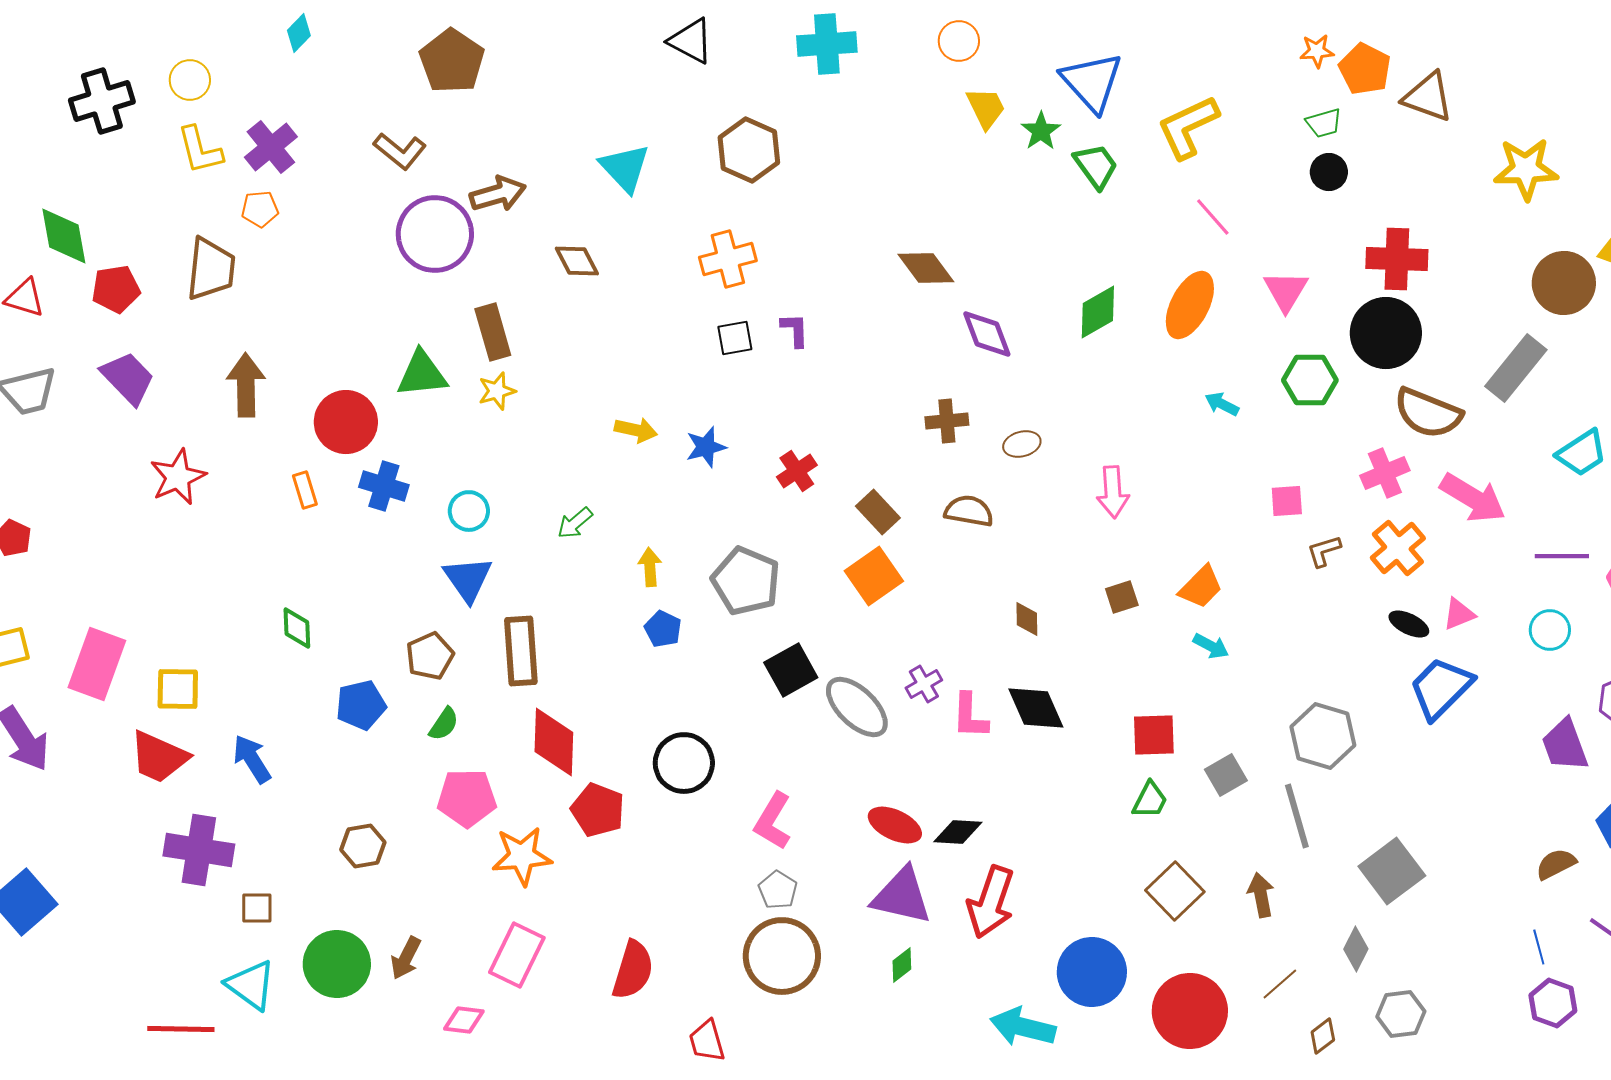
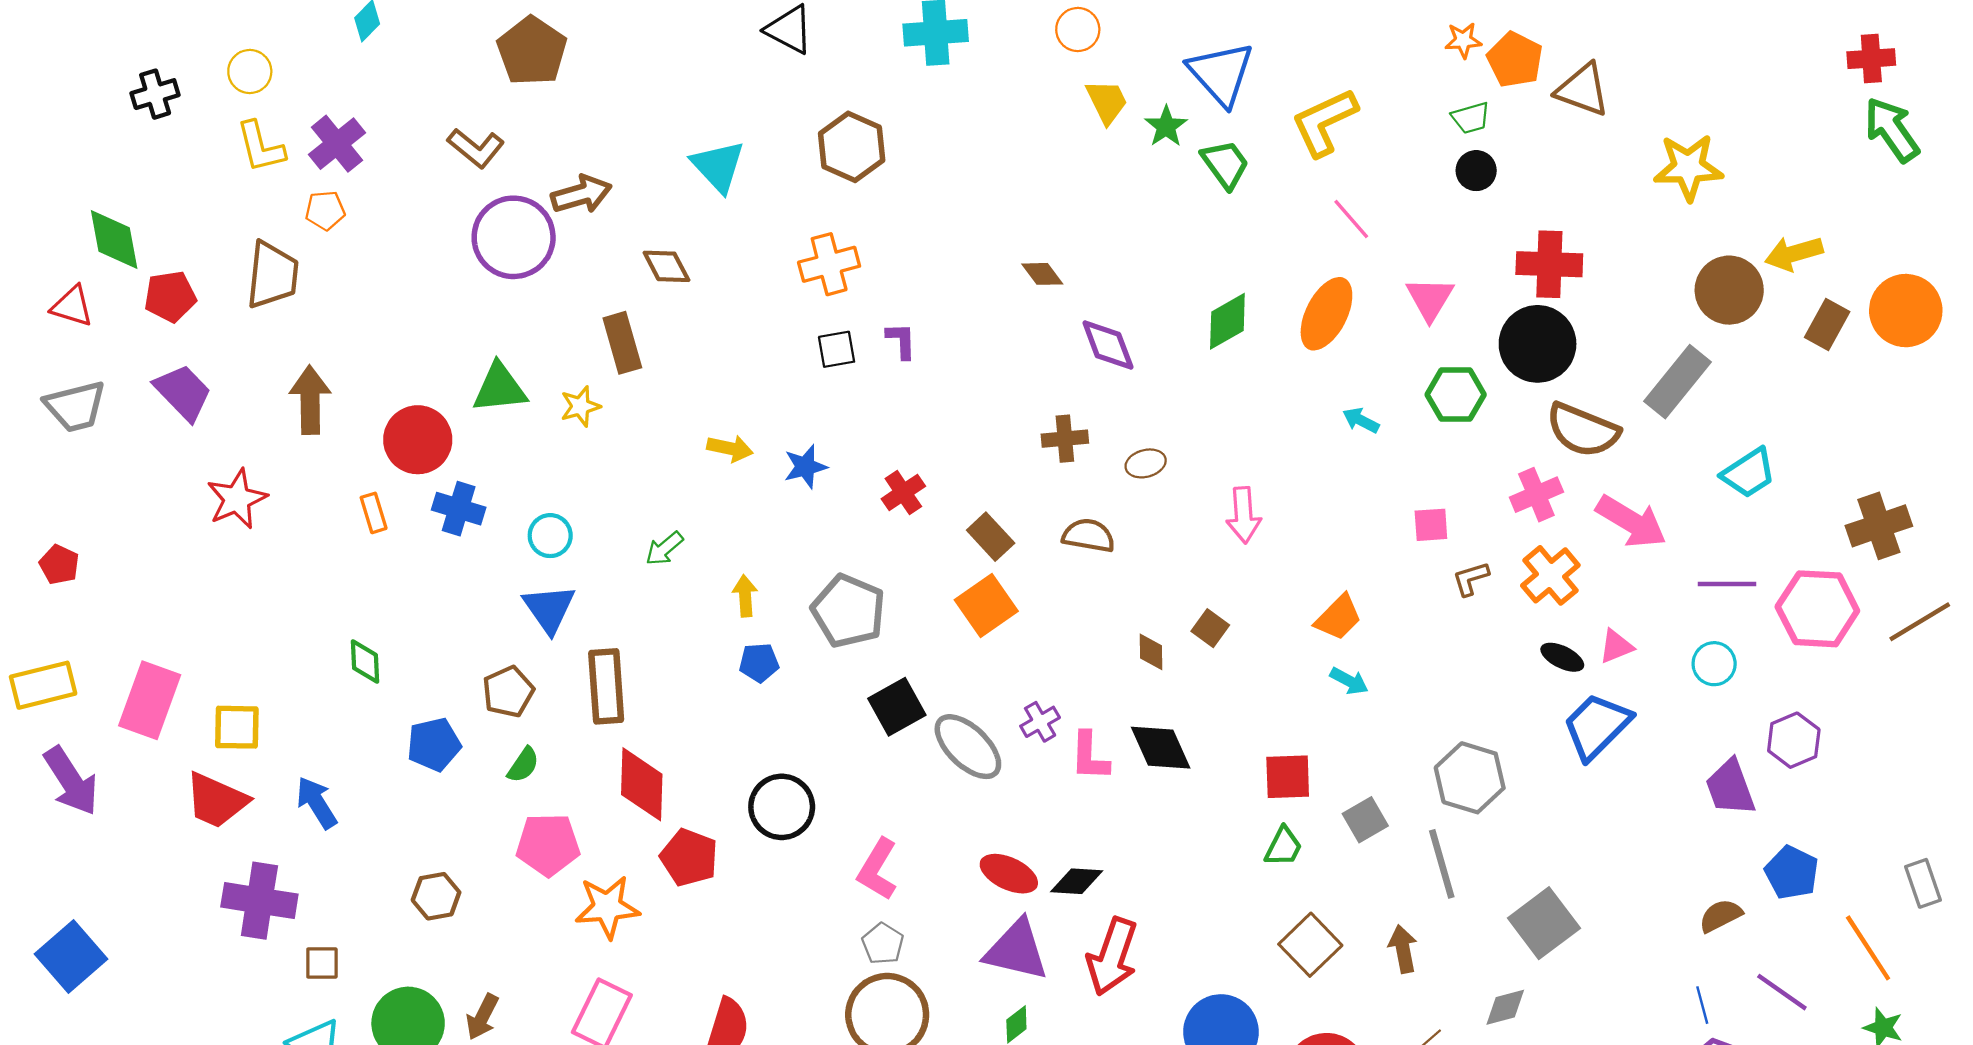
black cross: (102, 101) -> (155, 94), size x0.7
brown diamond: (926, 268) -> (1042, 274), size x0.7
brown rectangle: (493, 332) -> (622, 343), moved
brown square: (1122, 597) -> (1210, 628), moved, turned -36
blue pentagon: (663, 629) -> (759, 663), turned -30
gray diamond: (1356, 949) -> (1505, 1007), turned 48

